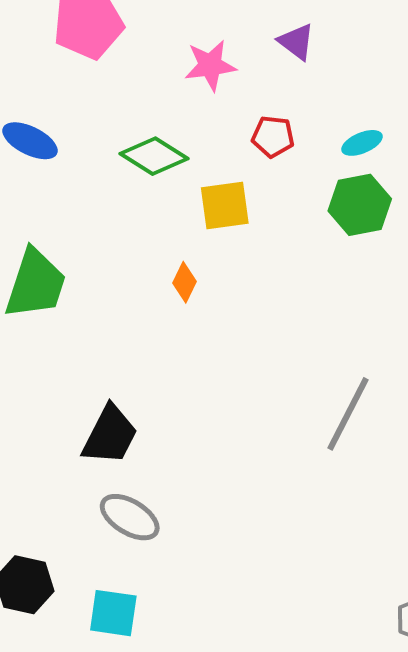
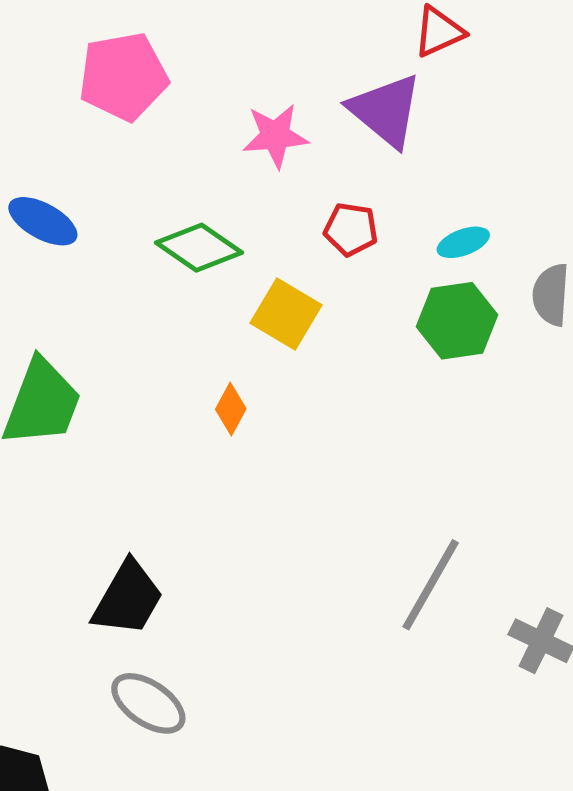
purple triangle: (296, 42) -> (386, 110), size x1.6
yellow square: (225, 205) -> (286, 314), turned 36

